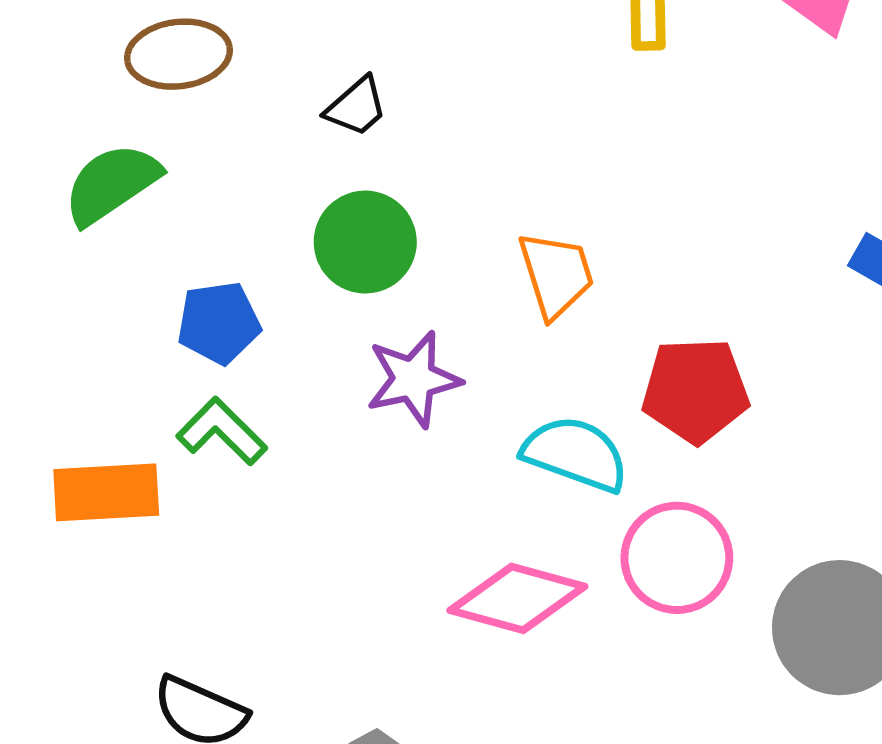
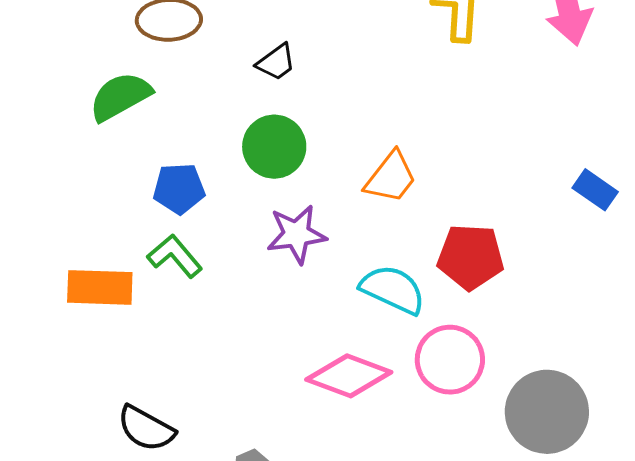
orange trapezoid: (556, 275) -> (391, 177), turned 50

